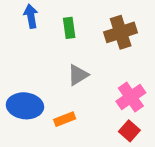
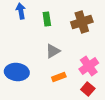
orange rectangle: (65, 119) -> (59, 77), moved

